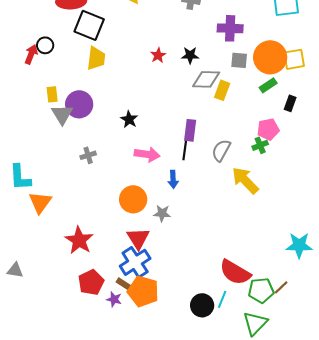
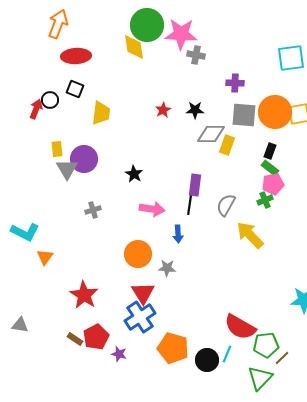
black square: (89, 25) -> (75, 89), moved, size x0.6
purple cross: (230, 28) -> (235, 83), size x0.7
gray square: (239, 60) -> (244, 115), size x1.5
green rectangle: (268, 85) -> (270, 168), moved, turned 72
black rectangle: (290, 103) -> (270, 151), moved
cyan L-shape: (20, 177) -> (25, 232), turned -60
orange triangle: (40, 202) -> (45, 257), size x0.7
brown rectangle: (124, 284) -> (75, 339), moved
brown line: (281, 287) -> (282, 358), moved
orange pentagon: (143, 291) -> (173, 348), moved

